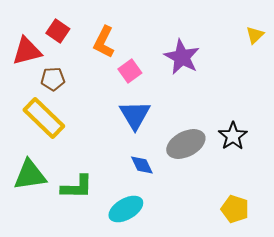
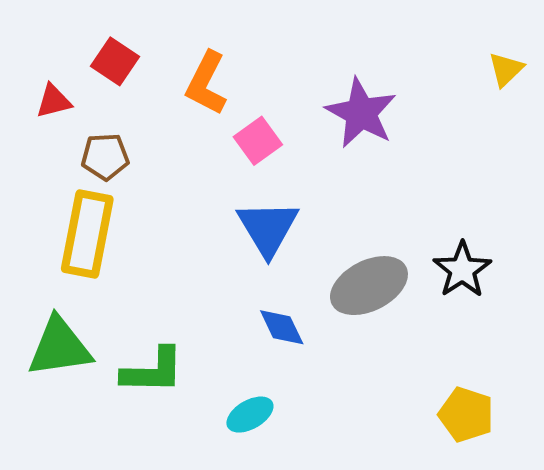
red triangle: (27, 51) -> (54, 101), size x0.6
yellow rectangle: (44, 118) -> (87, 234), turned 57
cyan ellipse: (126, 209) -> (250, 415), size x0.7

